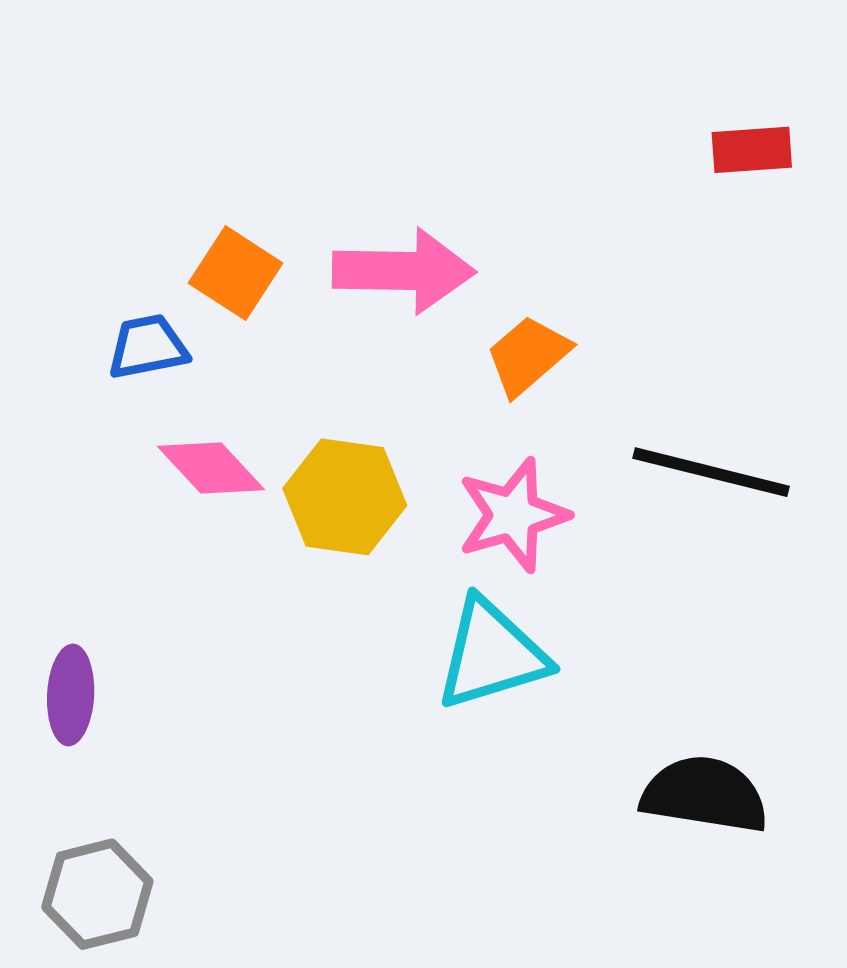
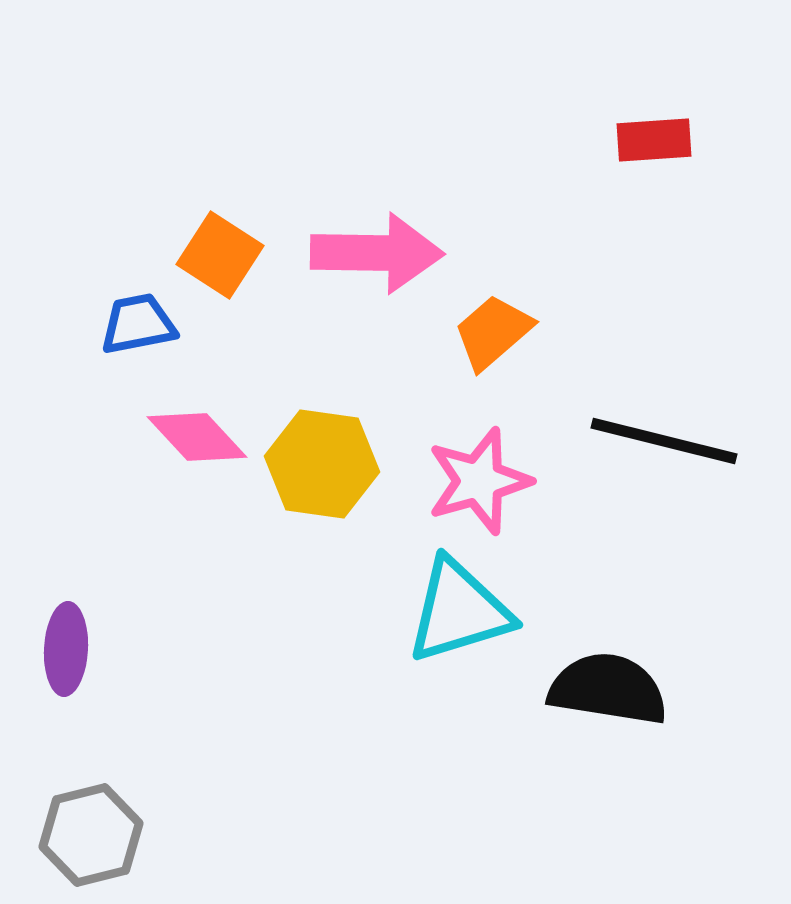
red rectangle: (752, 150) -> (654, 140), moved
black semicircle: (705, 795) -> (608, 689), moved

